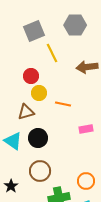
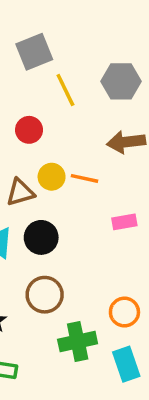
gray hexagon: (75, 25) -> (121, 81), moved
brown arrow: (87, 67) -> (126, 142), moved
yellow circle: (39, 93) -> (52, 177), moved

